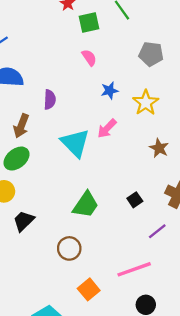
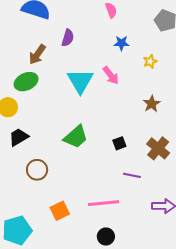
yellow star: (146, 103) -> (150, 61), size x0.6
pink arrow: (107, 128) -> (111, 75), turned -96
purple line: (157, 231) -> (132, 175), turned 36
brown circle: (69, 248) -> (37, 170), moved

